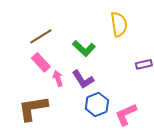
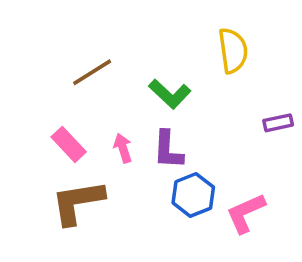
pink rectangle: (41, 62) -> (69, 144), moved
purple L-shape: (83, 79) -> (168, 150), turned 35

